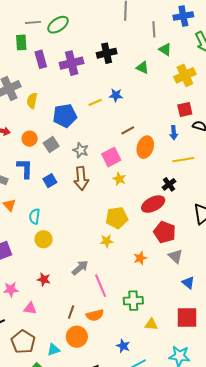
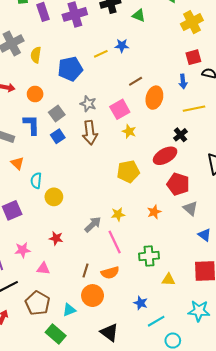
green triangle: (142, 68) -> (139, 15), moved
gray square: (51, 145) -> (57, 114), moved
cyan semicircle: (35, 216) -> (36, 181), moved
yellow star: (107, 241) -> (118, 214), moved

